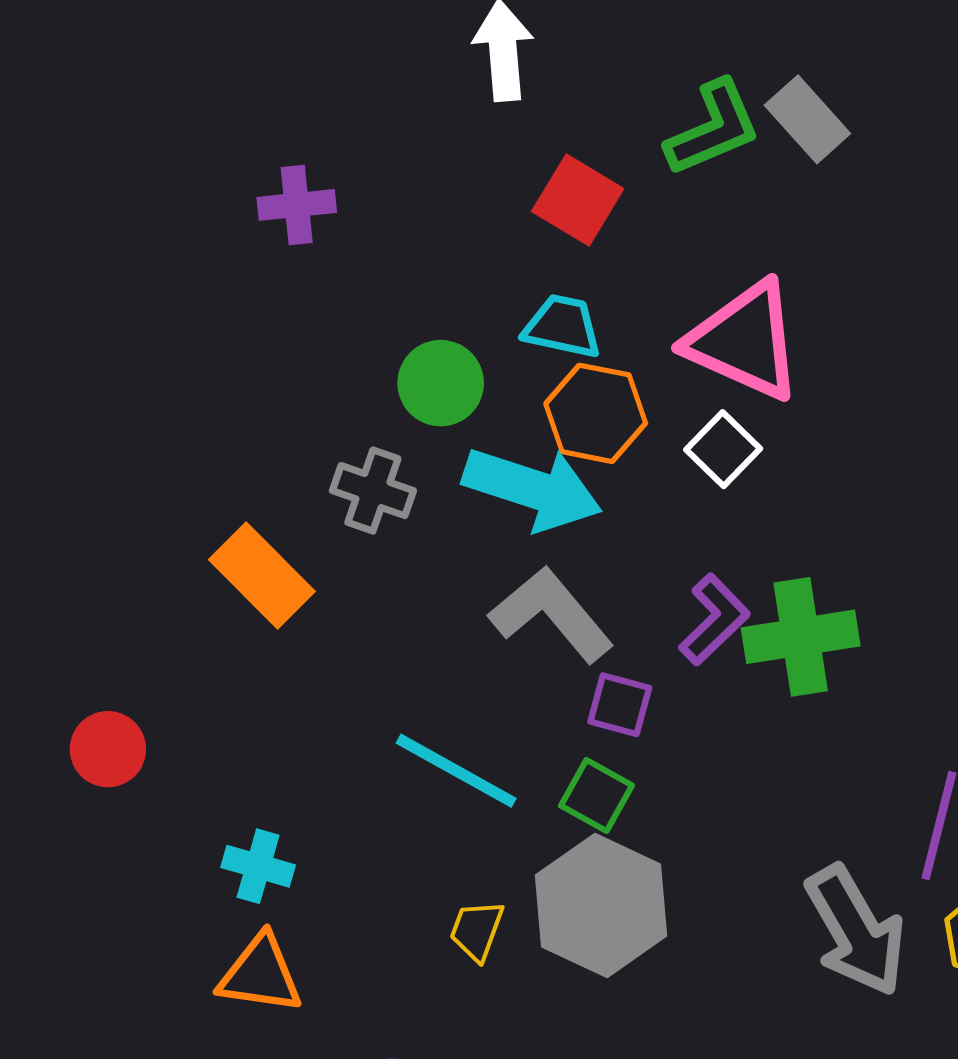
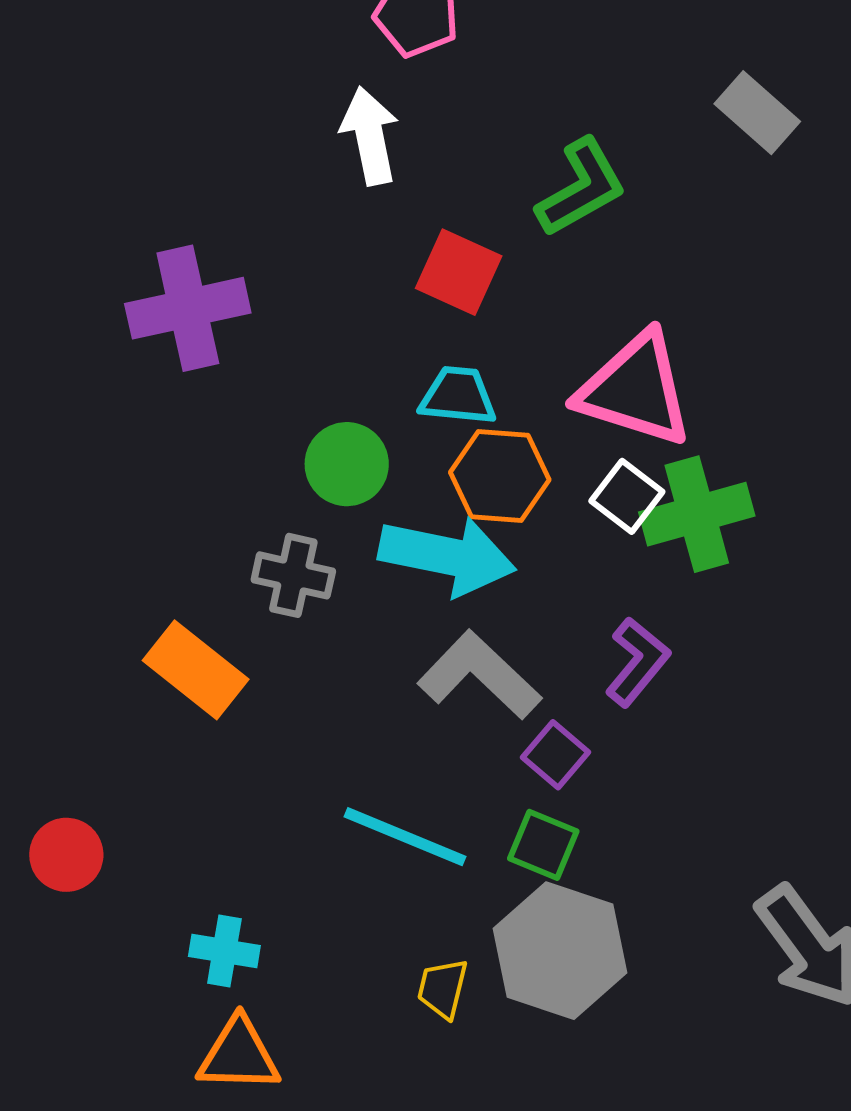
gray rectangle: (807, 119) -> (757, 113), moved
purple cross: (297, 205) -> (188, 308), size x1.6
green cross: (801, 637) -> (697, 514), moved
purple square: (620, 705) -> (556, 755), turned 32

